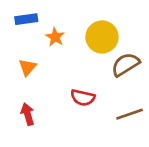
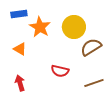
orange star: (55, 37) -> (40, 27), size x1.5
orange triangle: (28, 67) -> (20, 49), turned -40

